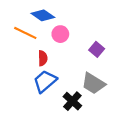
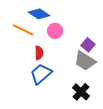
gray trapezoid: (93, 83) -> (85, 61), moved
black cross: (72, 101) -> (81, 92), moved

